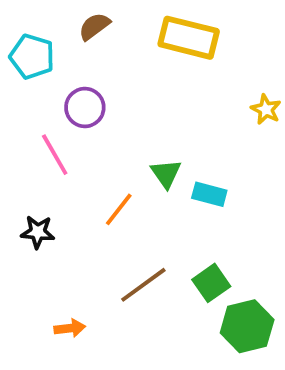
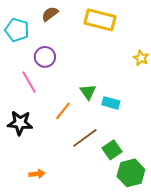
black star: (38, 232) -> (20, 123), size x1.4
brown line: (143, 285) -> (85, 138), moved

